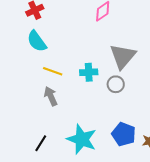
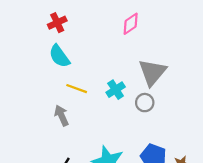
cyan cross: (89, 72) -> (116, 90), turned -30
gray arrow: (51, 96) -> (62, 116), moved

